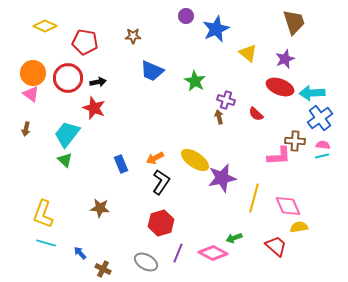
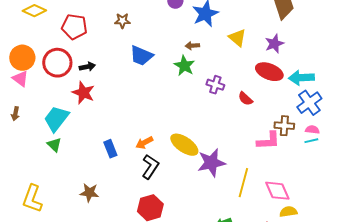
brown arrow: (219, 117) -> (192, 46), moved, turned -80

